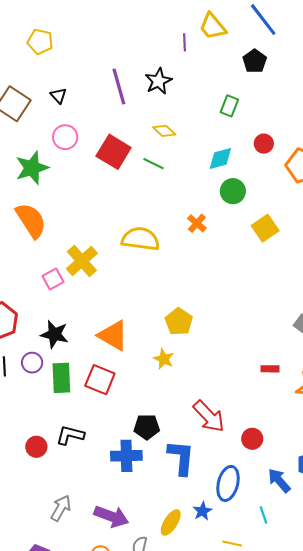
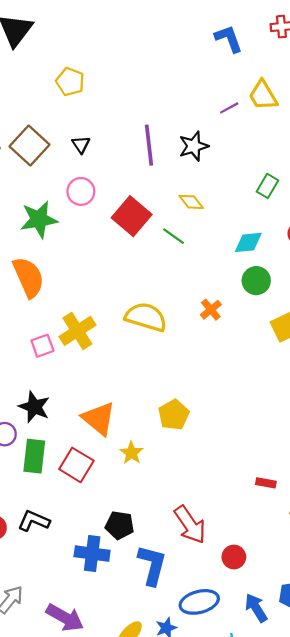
purple line: (185, 42) -> (229, 108), turned 54
yellow star: (164, 359) -> (131, 453), moved
blue ellipse: (228, 483) -> (199, 602), turned 52

